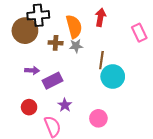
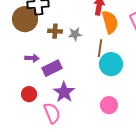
orange semicircle: (74, 27) -> (110, 22), moved
purple star: (65, 105) -> (64, 92), size x1.5
pink circle: (98, 118) -> (109, 105), moved

